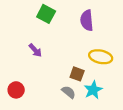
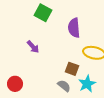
purple semicircle: (87, 20) -> (74, 28), moved

